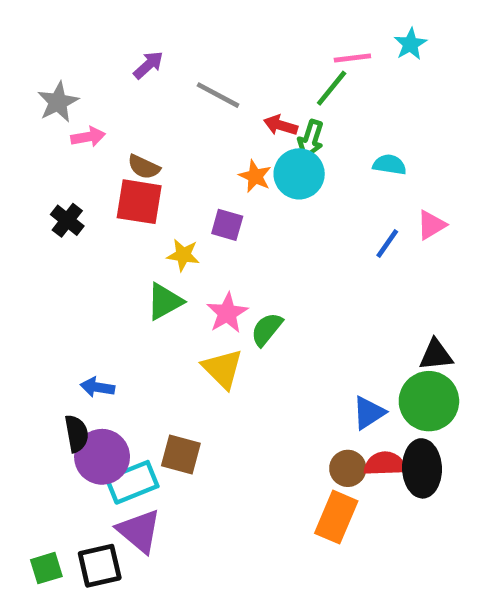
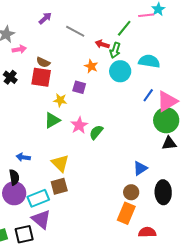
pink line: (352, 58) -> (146, 15), moved
cyan semicircle: (390, 165) -> (149, 61), size x1.5
cyan circle: (299, 174) -> (120, 71), moved
black cross: (67, 220) -> (10, 77), moved
pink triangle: (431, 225) -> (167, 101), moved, size x1.6
yellow triangle: (223, 369) -> (60, 163), moved
green circle: (429, 401) -> (166, 120), moved
brown square: (181, 454) -> (59, 186), turned -30
purple circle: (102, 457) -> (14, 193), moved
red semicircle: (385, 464) -> (147, 232), moved

